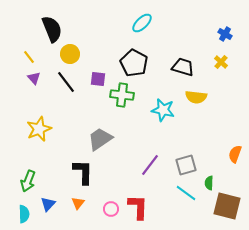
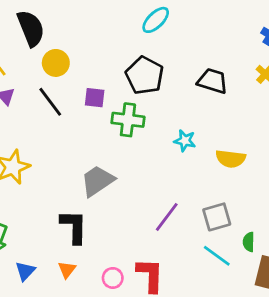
yellow semicircle: (196, 97) -> (231, 159), moved
cyan star: (163, 110) -> (185, 141), size x0.7

